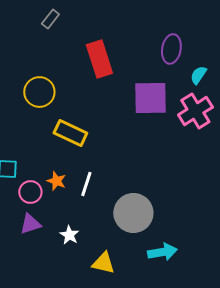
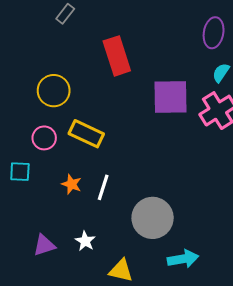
purple ellipse: (171, 49) -> (214, 33), moved
pink circle: (30, 192) -> (44, 138), moved
purple triangle: (30, 224) -> (44, 245), moved

